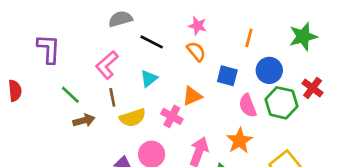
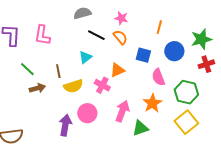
gray semicircle: (120, 19) -> (82, 13), moved
green star: (303, 37) -> (201, 39), moved
black line: (152, 42) -> (96, 35), moved
pink L-shape: (107, 65) -> (42, 35), moved, turned -40
red cross: (313, 88) -> (206, 64), turned 35
green hexagon: (281, 103) -> (186, 92), moved

